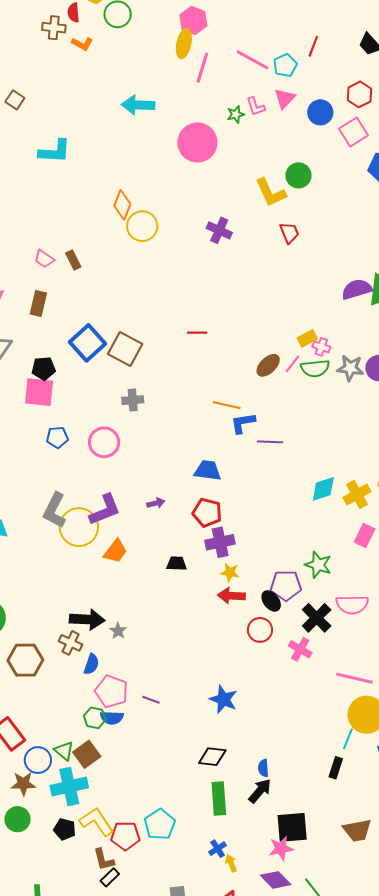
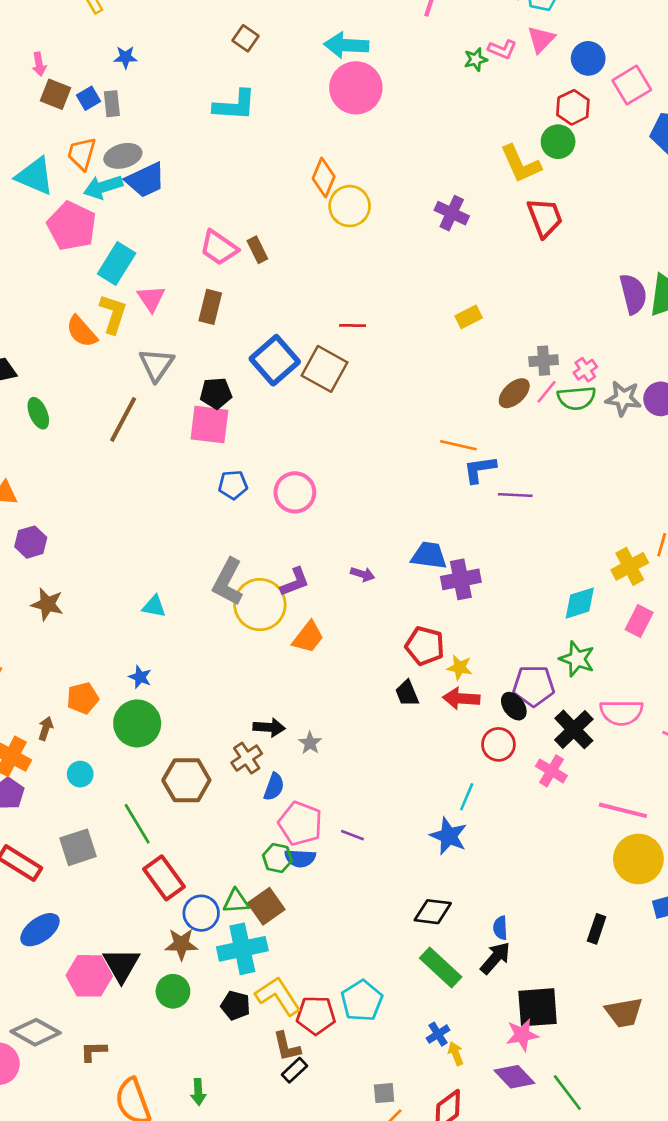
red hexagon: (359, 94) -> (573, 107), moved
brown square: (15, 100) -> (245, 38), moved
pink L-shape: (256, 106) -> (502, 49), turned -50
pink circle: (197, 143) -> (356, 88), moved
red trapezoid: (289, 233) -> (545, 218), size x1.4
pink trapezoid: (44, 259) -> (219, 248), size x1.4
purple semicircle: (357, 289) -> (633, 294), turned 92
red line: (197, 333) -> (353, 325), moved
yellow rectangle: (307, 338) -> (469, 317), moved
pink cross: (321, 347) -> (585, 370), turned 36
gray cross: (133, 400) -> (544, 361), moved
blue trapezoid: (208, 470) -> (429, 555), moved
cyan diamond: (323, 489) -> (580, 603), moved
purple arrow: (156, 503) -> (363, 574), turned 30
purple L-shape: (105, 510) -> (295, 582), size x0.7
red pentagon: (207, 513) -> (425, 646), moved
purple cross: (220, 542) -> (461, 579), moved
black trapezoid: (177, 564) -> (407, 693), moved, turned -115
black arrow: (87, 619) -> (269, 727), size x0.7
brown cross: (71, 643) -> (247, 758), turned 30
cyan line: (348, 739) -> (467, 797), moved
green triangle: (64, 751) -> (236, 901), turned -45
green rectangle: (219, 799) -> (441, 967), turned -44

